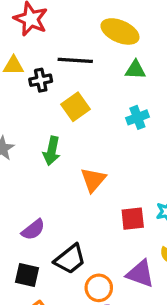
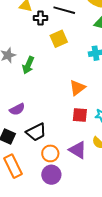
green arrow: (52, 151) -> (28, 65), moved
orange triangle: (93, 180) -> (77, 88), moved

